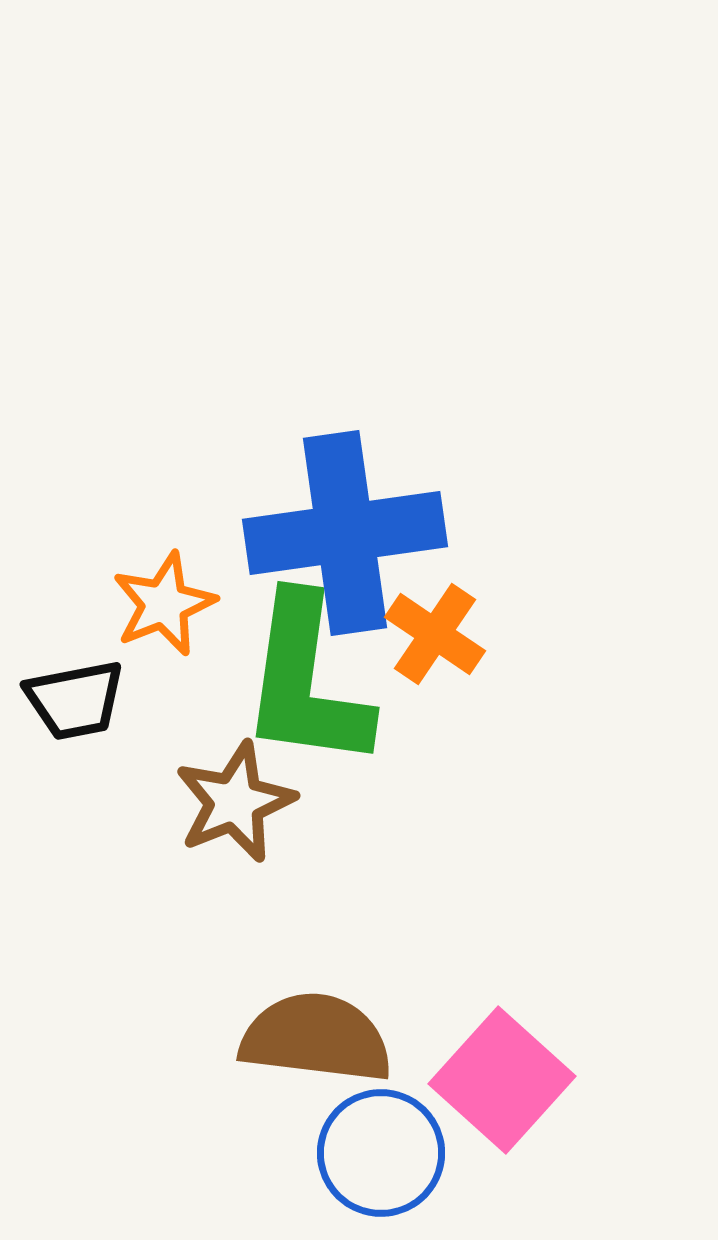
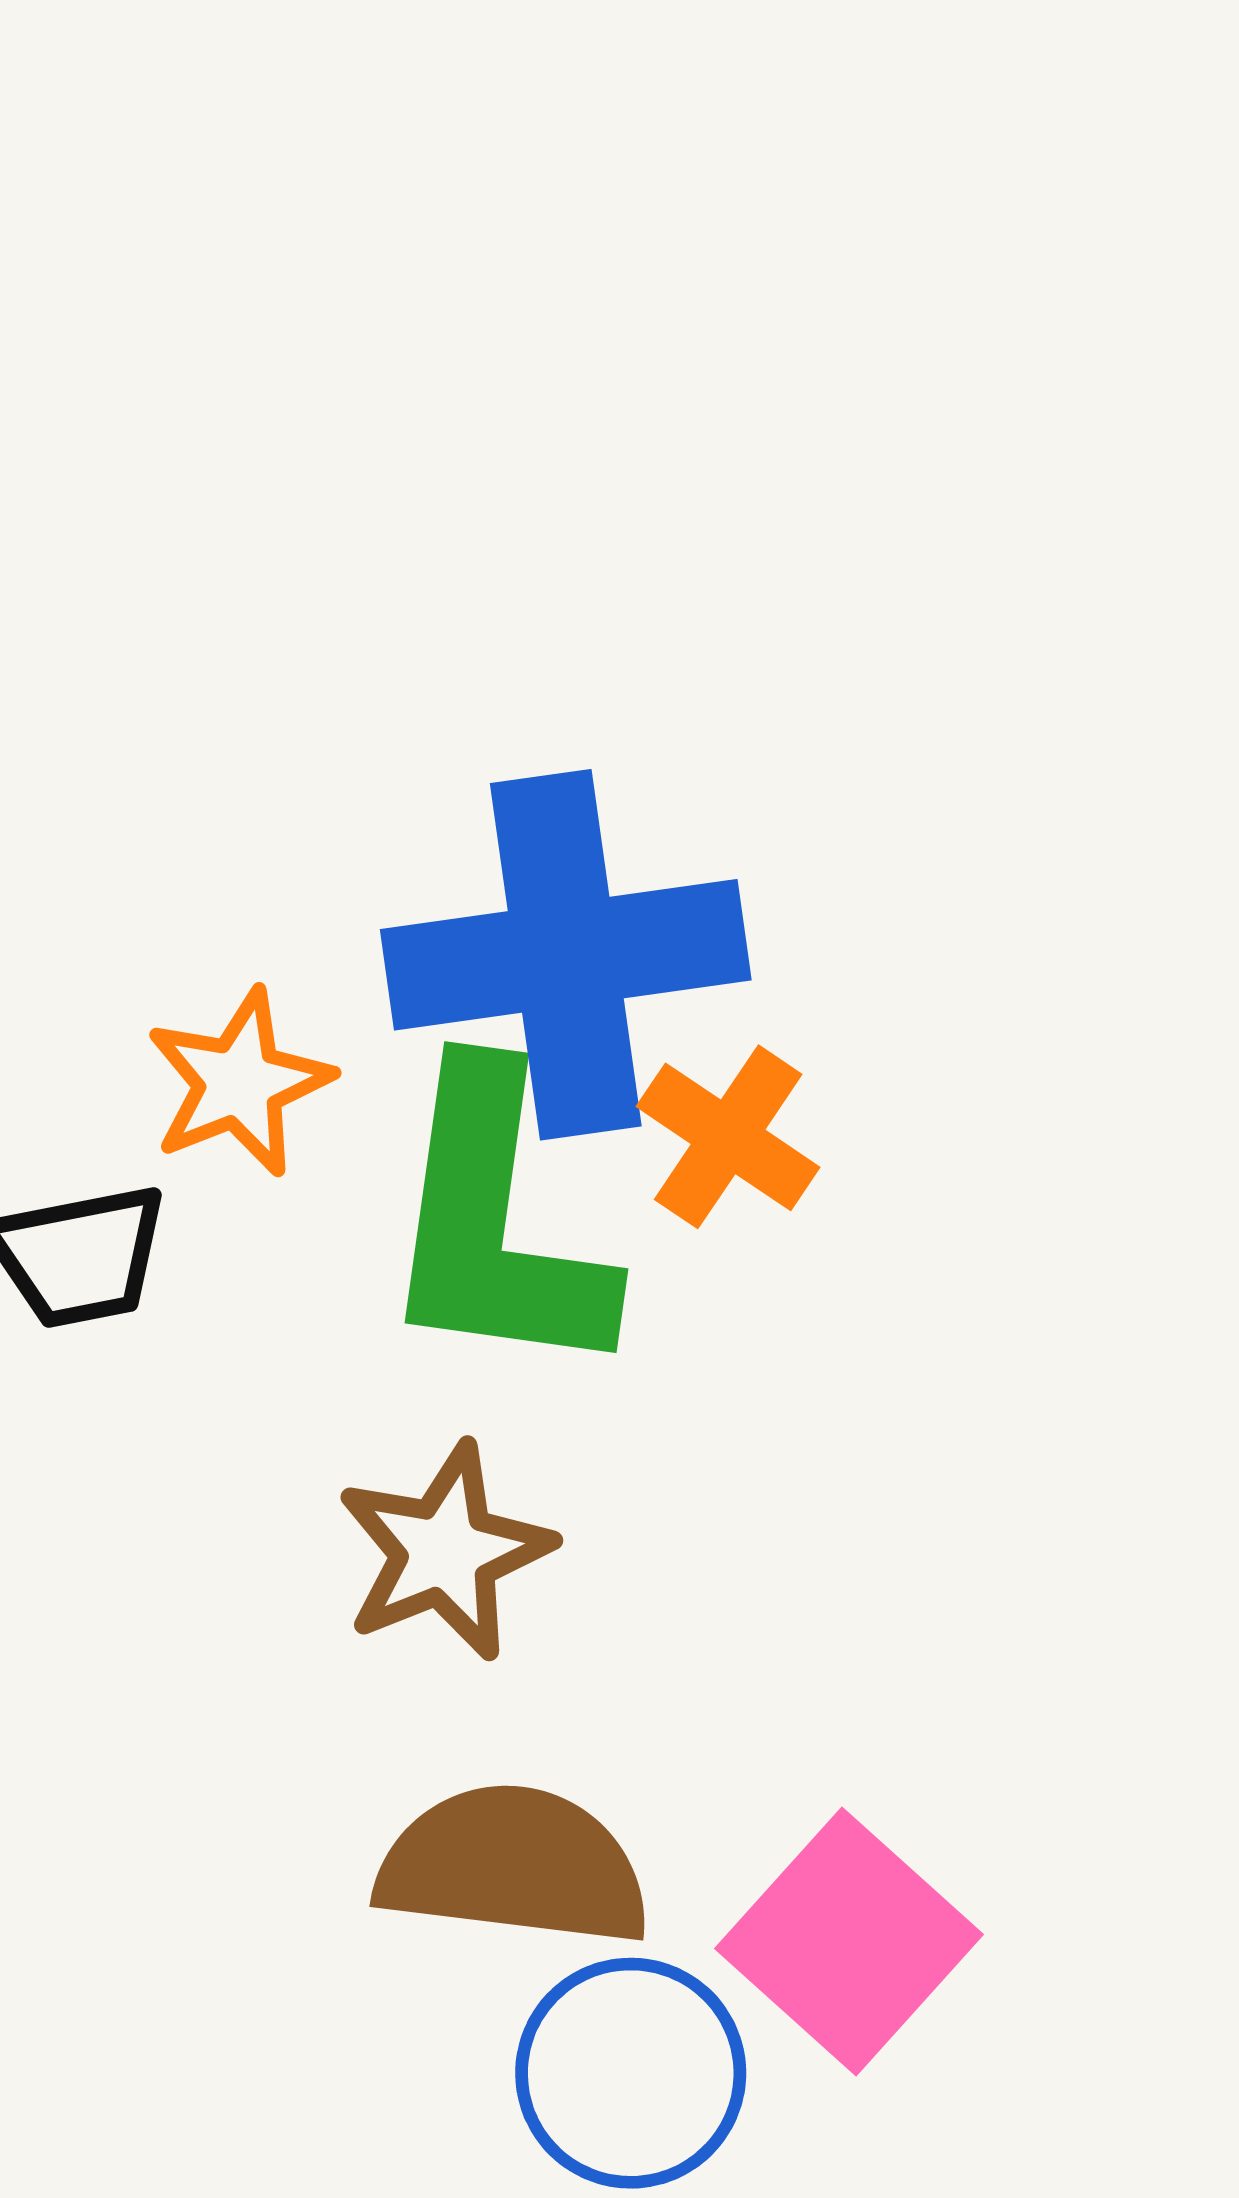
brown star: (235, 802) -> (445, 1552), moved

